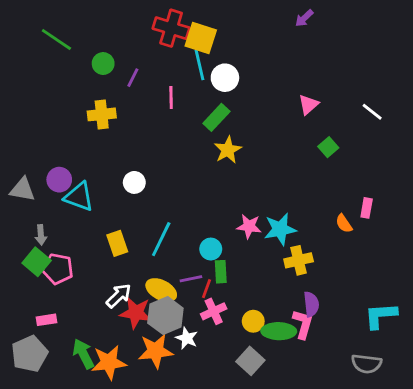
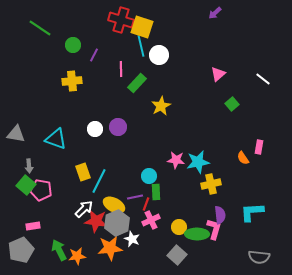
green rectangle: (216, 117) -> (137, 83), moved
purple circle: (59, 180) -> (118, 127), moved
cyan line: (161, 239) -> (99, 181), moved
cyan L-shape: (381, 316) -> (252, 212), moved
orange star: (109, 362) -> (77, 256), size x0.7

